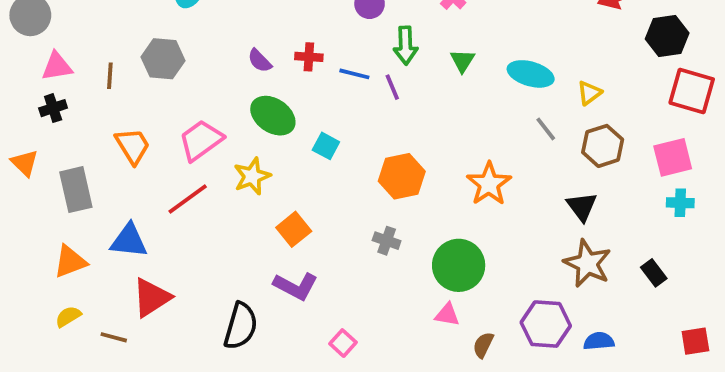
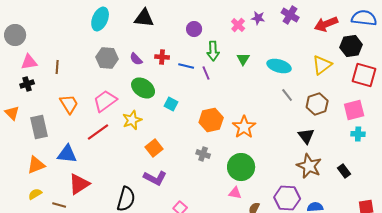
gray hexagon: (163, 59) -> (107, 58), moved
yellow triangle: (589, 93) -> (322, 65), moved, size x1.5
orange star: (489, 184) -> (244, 127), moved

